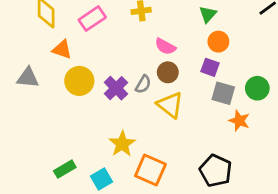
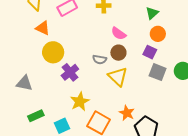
gray triangle: (28, 78) -> (24, 83), moved
gray semicircle: (143, 84) -> (100, 60), turned 64
purple cross: (116, 88) -> (70, 72), moved
orange star: (239, 121) -> (127, 113), moved

